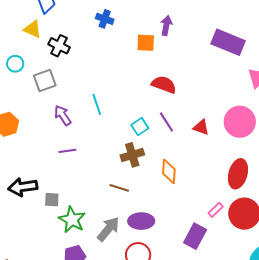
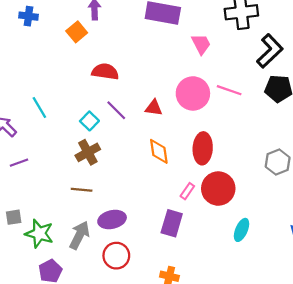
orange square: (146, 43) -> (77, 32), turned -30
orange diamond: (169, 171) -> (159, 151), moved

